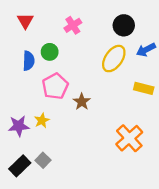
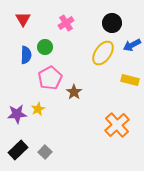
gray square: (43, 160) -> (45, 152), moved

